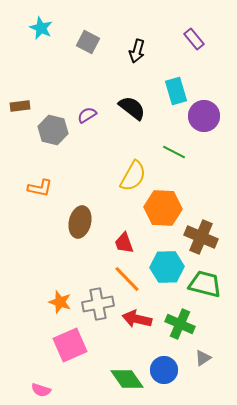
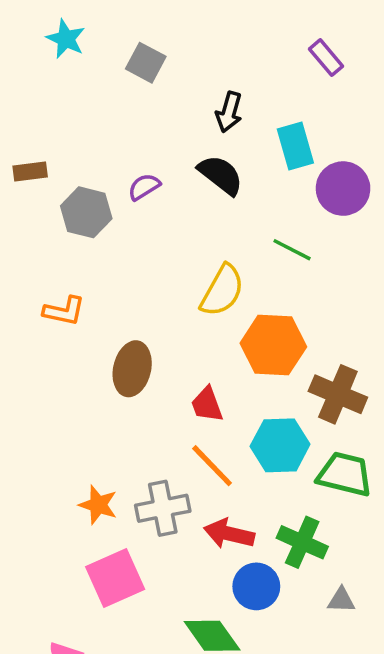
black arrow: (137, 51) -> (229, 112), moved
gray triangle: (203, 358) -> (341, 600), turned 36
blue circle: (164, 370) -> (256, 586), moved

